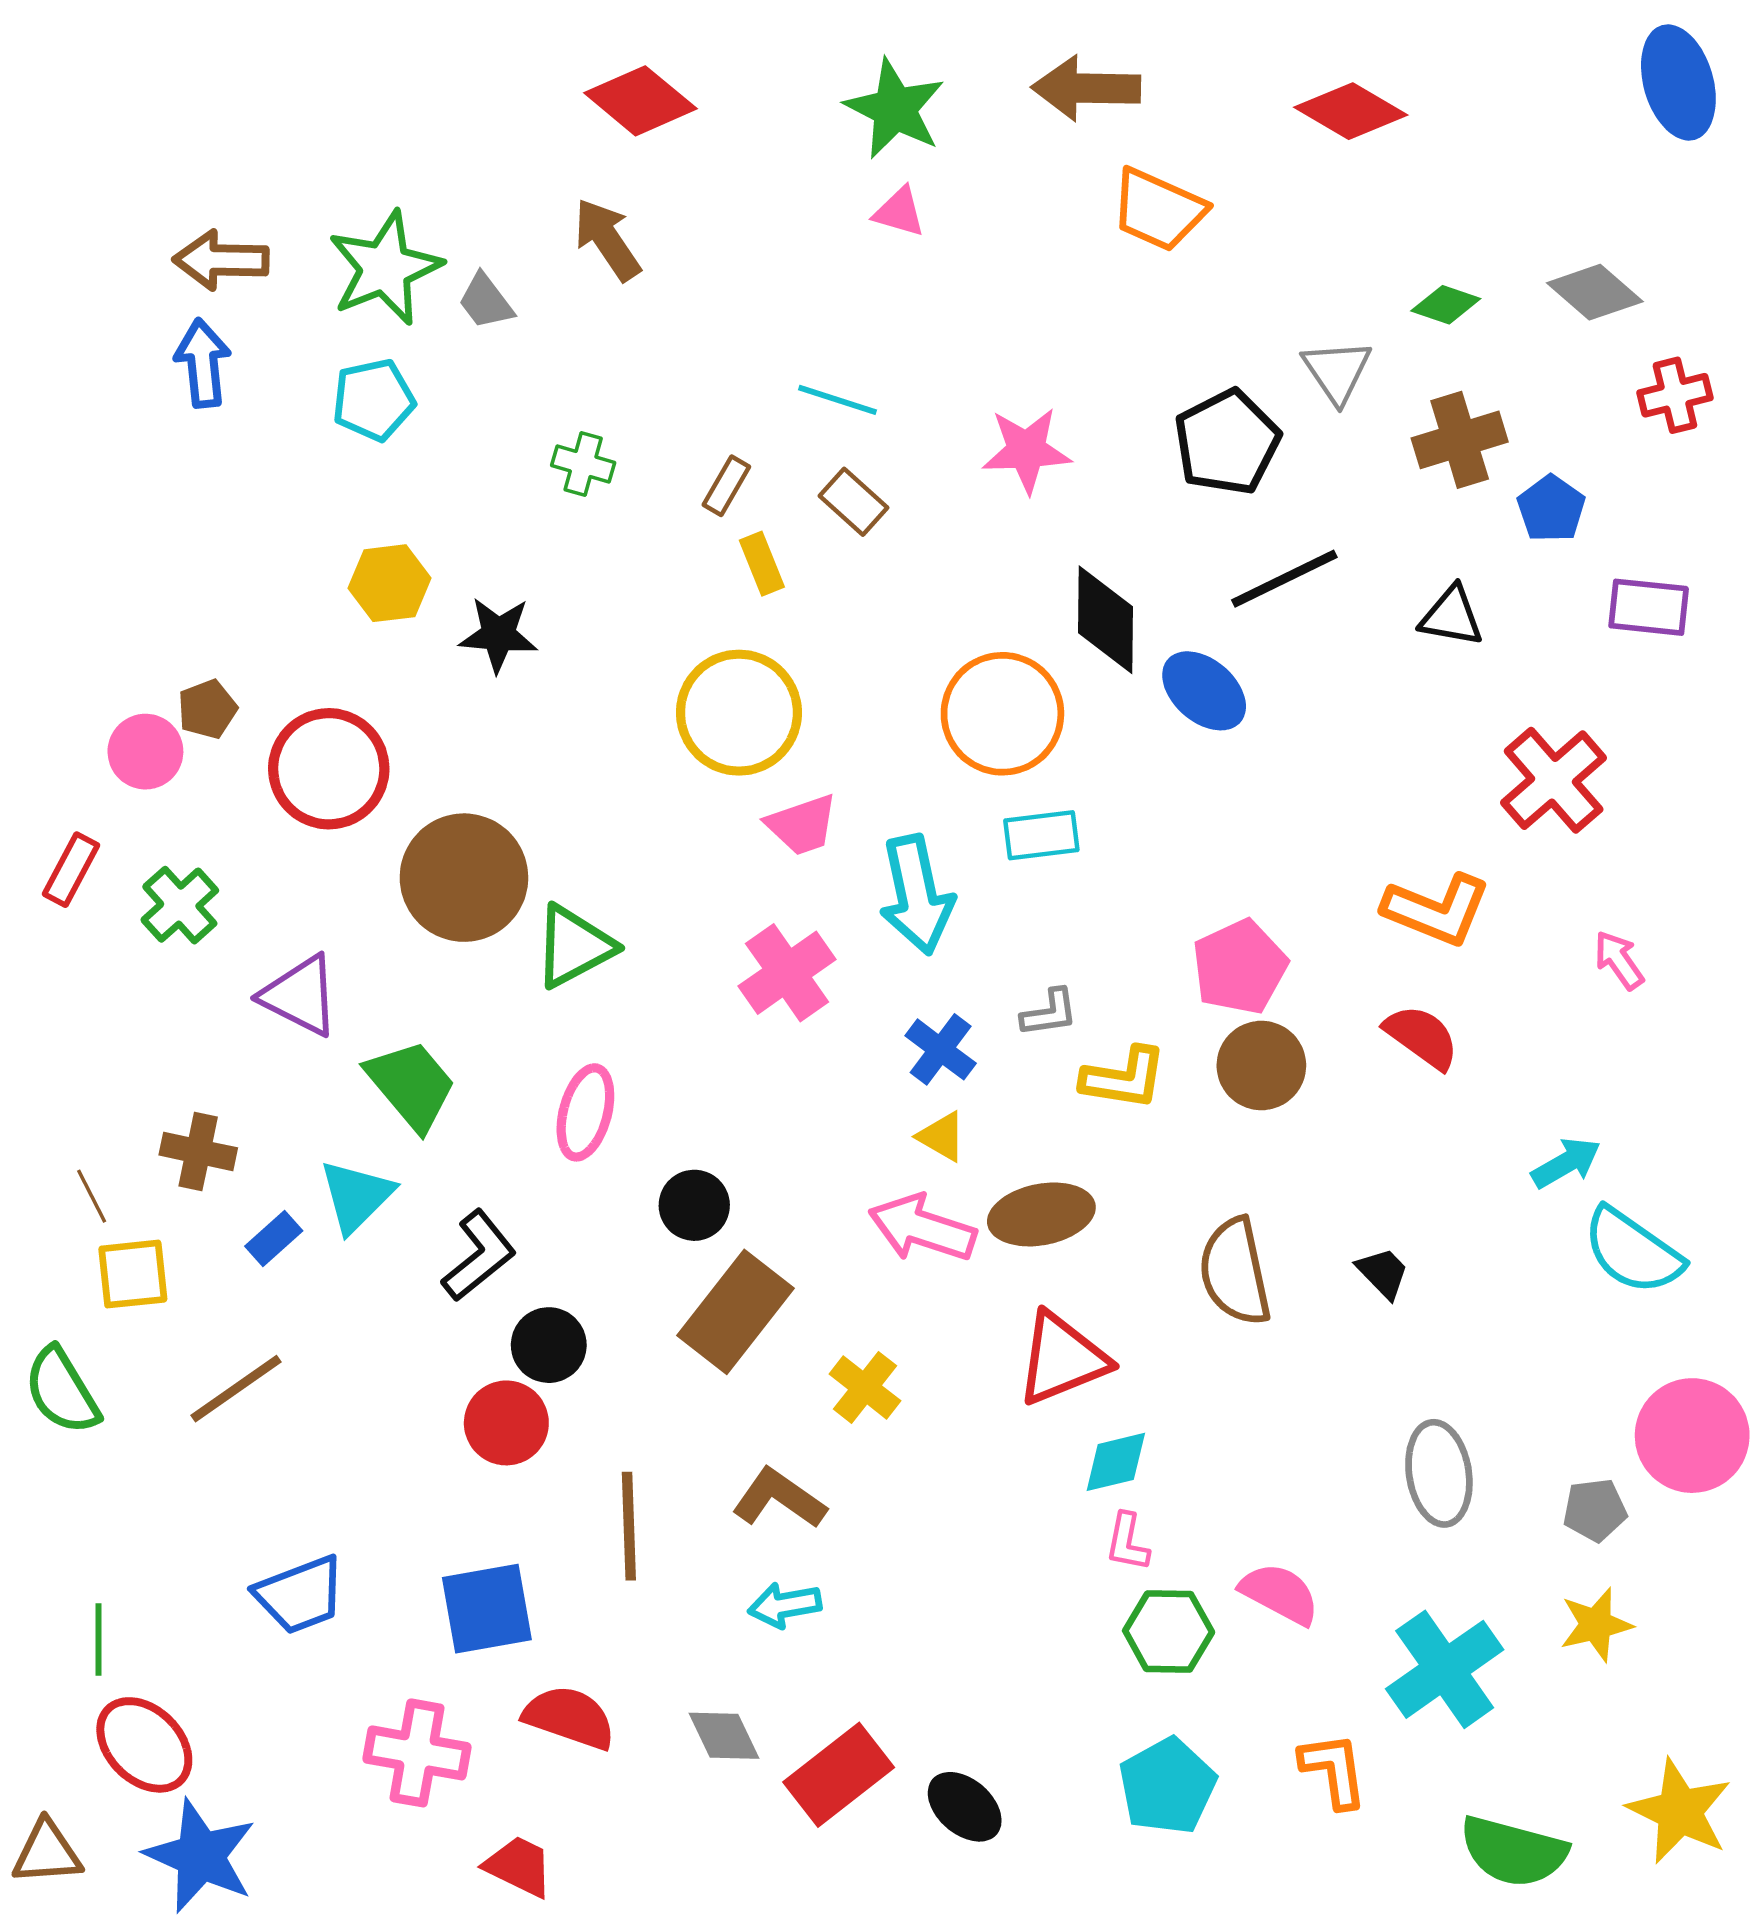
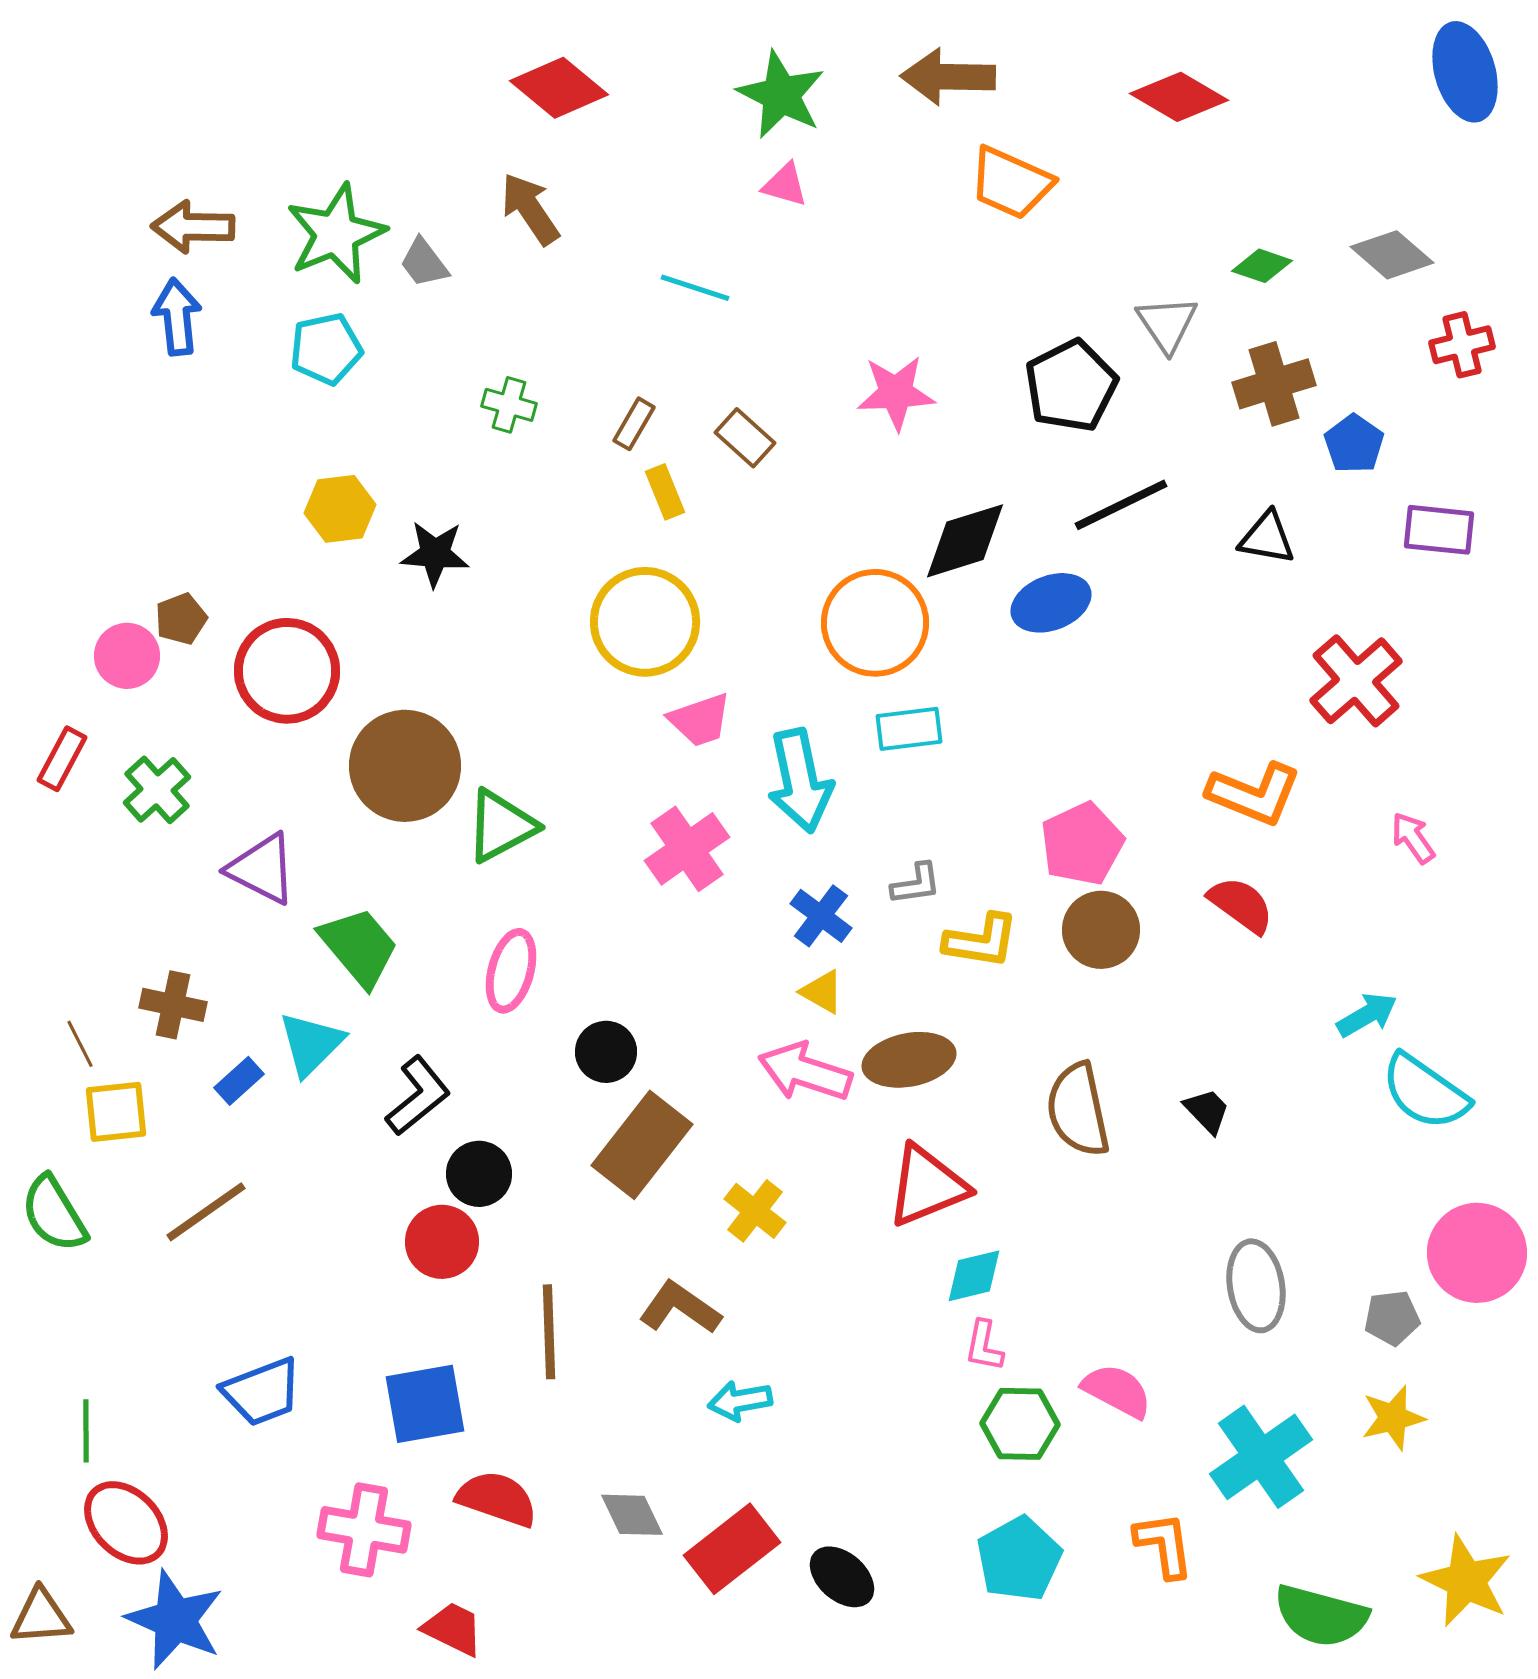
cyan line: (837, 400) -> (695, 288), moved
black diamond: (1106, 620) -> (965, 541), turned 72
blue ellipse: (1204, 691) -> (1051, 603), turned -62
cyan arrow: (785, 1605) -> (740, 1401), moved

